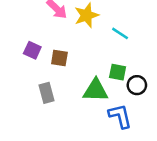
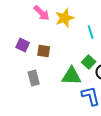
cyan line: (120, 33) -> (91, 32), turned 40
green square: (118, 72) -> (89, 62), turned 32

